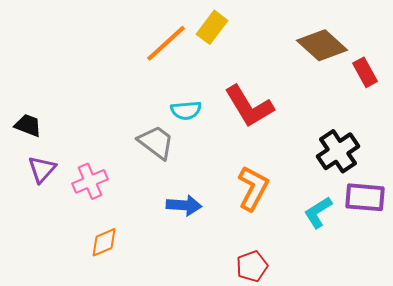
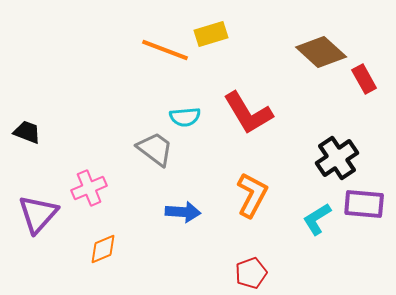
yellow rectangle: (212, 27) -> (211, 34), turned 36
orange line: (166, 43) -> (165, 50), turned 63
purple triangle: (42, 169) -> (38, 214), moved, size x1.4

